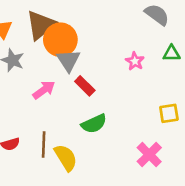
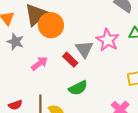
gray triangle: (68, 60) -> (84, 49), moved
pink star: (135, 61) -> (108, 40), size x1.6

